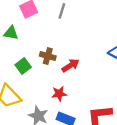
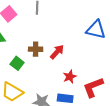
red star: (59, 94) -> (70, 77), moved

